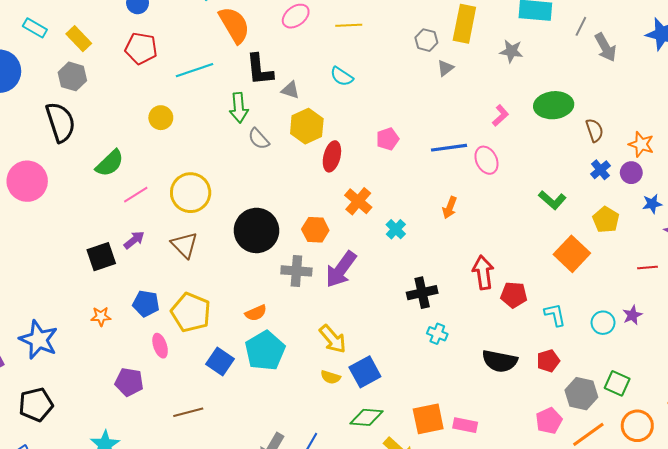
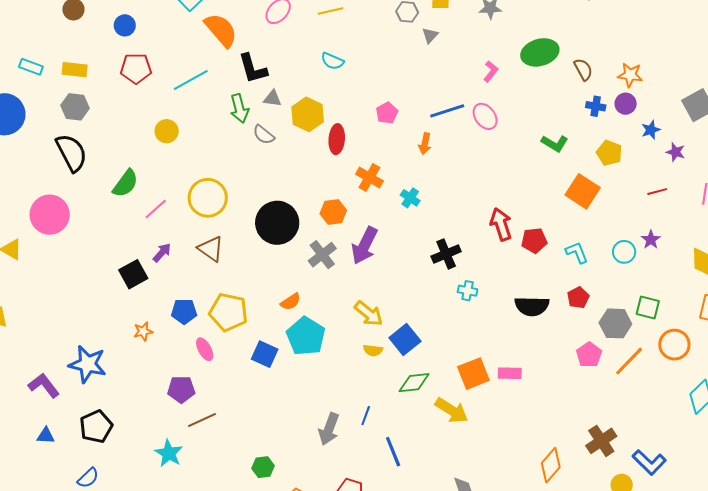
yellow rectangle: (79, 39) -> (75, 70), turned -30
gray triangle: (290, 90) -> (272, 98), moved
blue cross: (600, 170) -> (596, 106), turned -30
orange arrow: (450, 208) -> (425, 144), moved
gray cross: (296, 271) -> (322, 255), turned -32
brown line: (188, 412) -> (202, 420), moved

